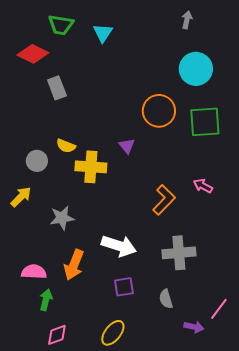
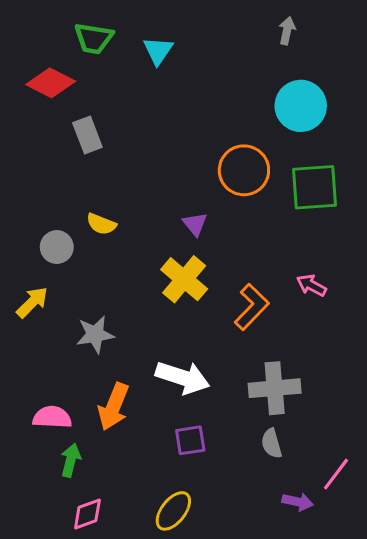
yellow cross: (91, 167) -> (184, 279), moved, turned 36
gray semicircle: (166, 299) -> (272, 443), moved

